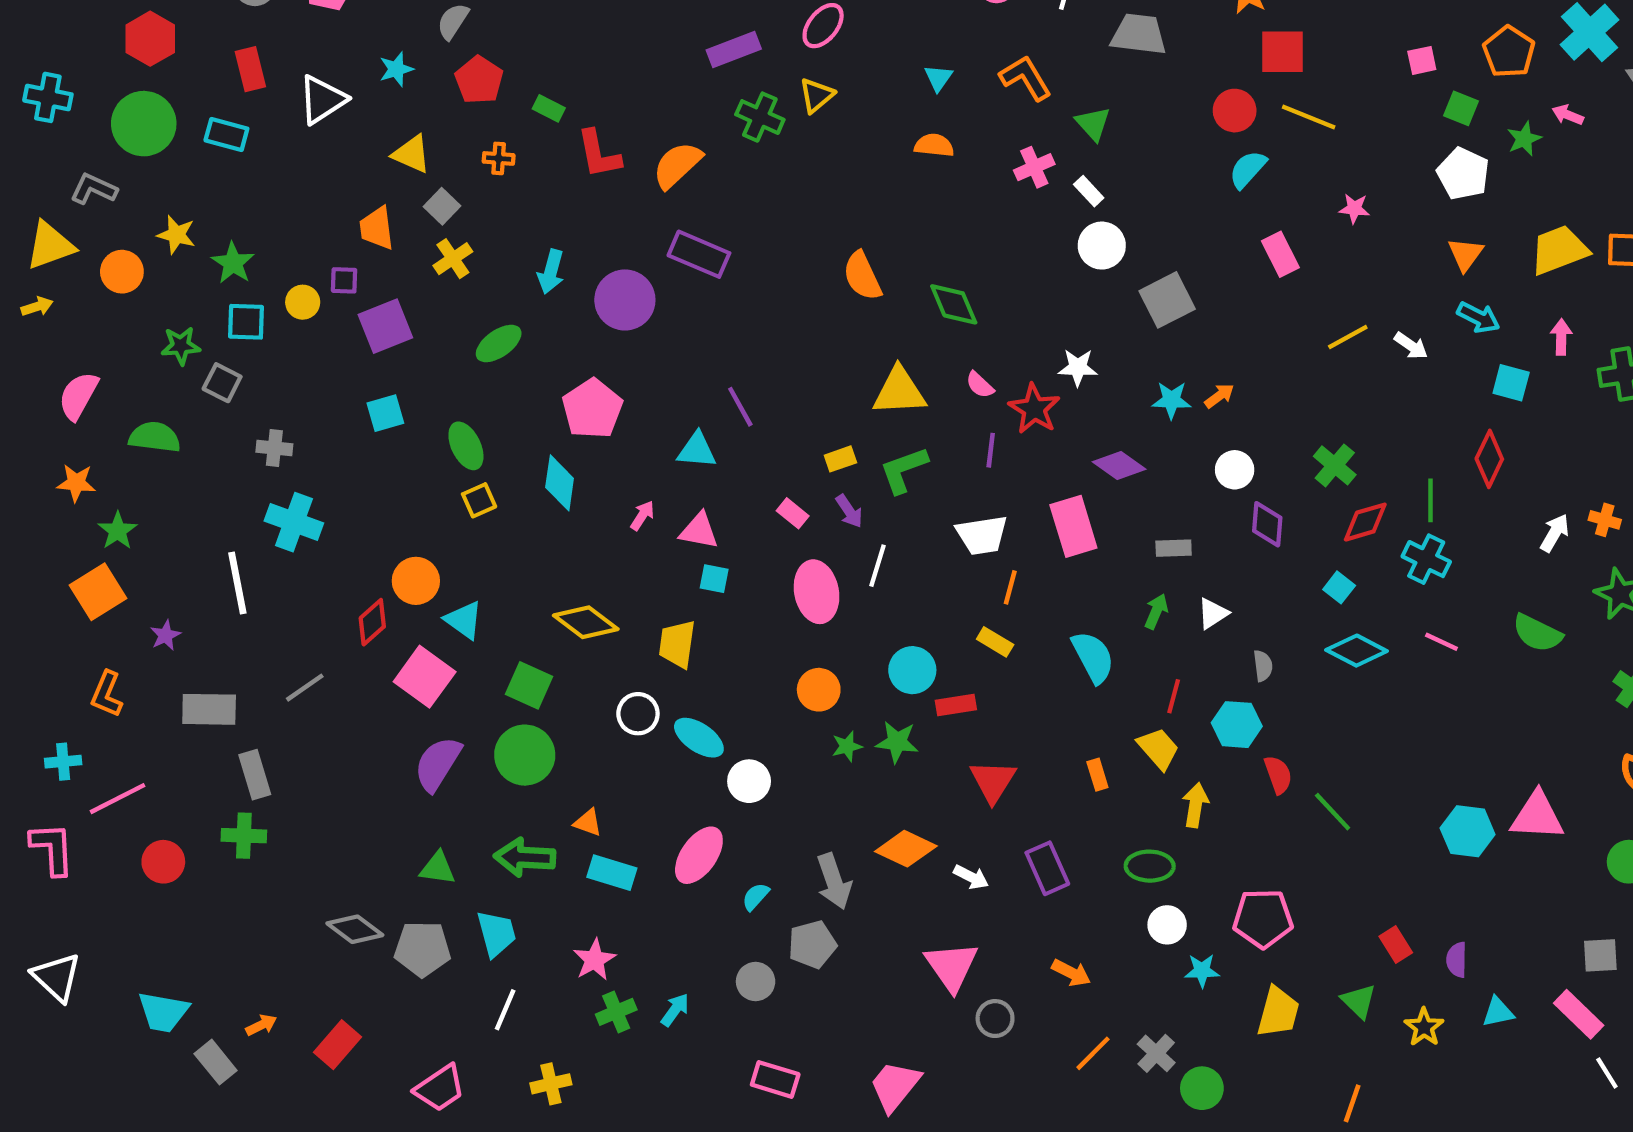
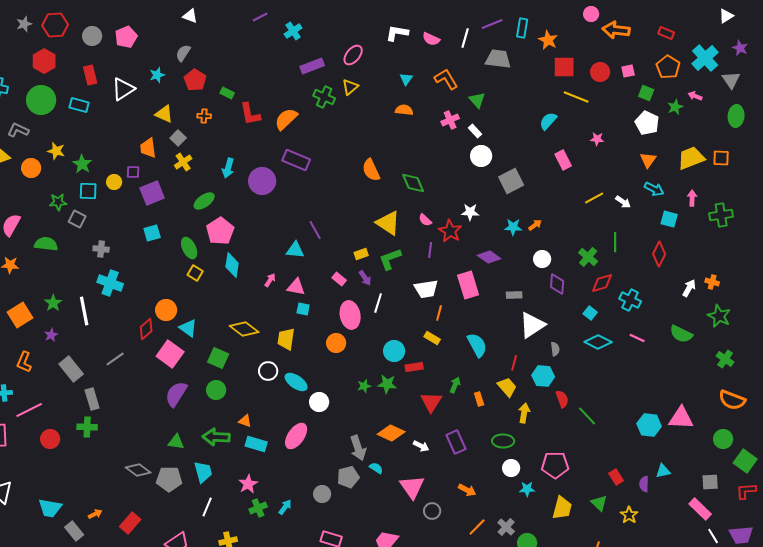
red circle: (1235, 111) -> (600, 72), moved
yellow triangle: (899, 391) -> (388, 223), turned 36
pink pentagon: (592, 409) -> (220, 231), moved
yellow square: (479, 500) -> (195, 273), turned -35
green line: (1431, 500) -> (615, 242), moved
green star: (118, 531) -> (53, 303), moved
green arrow: (1156, 611) -> (455, 385), moved
white triangle: (1213, 614) -> (532, 325), size x1.8
orange circle: (819, 690) -> (336, 343), moved
gray rectangle: (209, 709) -> (71, 369), turned 50
green circle: (525, 755) -> (216, 390), size x0.7
cyan semicircle: (756, 897) -> (376, 468), moved, turned 80
cyan triangle: (1498, 1012) -> (663, 471), moved

